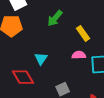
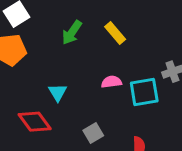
yellow rectangle: (83, 33) -> (115, 33), moved

